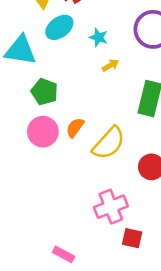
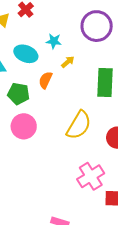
cyan ellipse: (59, 27) -> (26, 54), moved, turned 70
orange semicircle: (75, 128) -> (45, 80), moved

